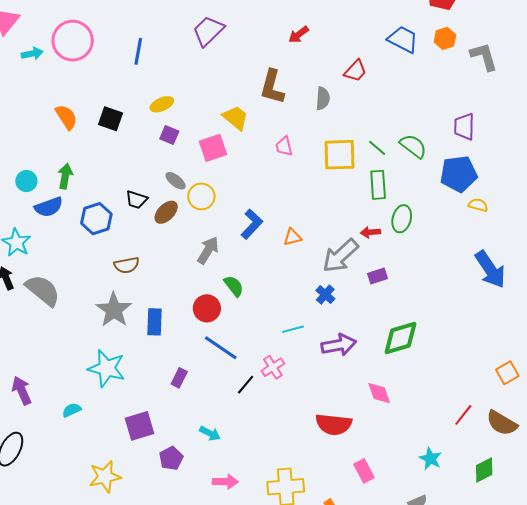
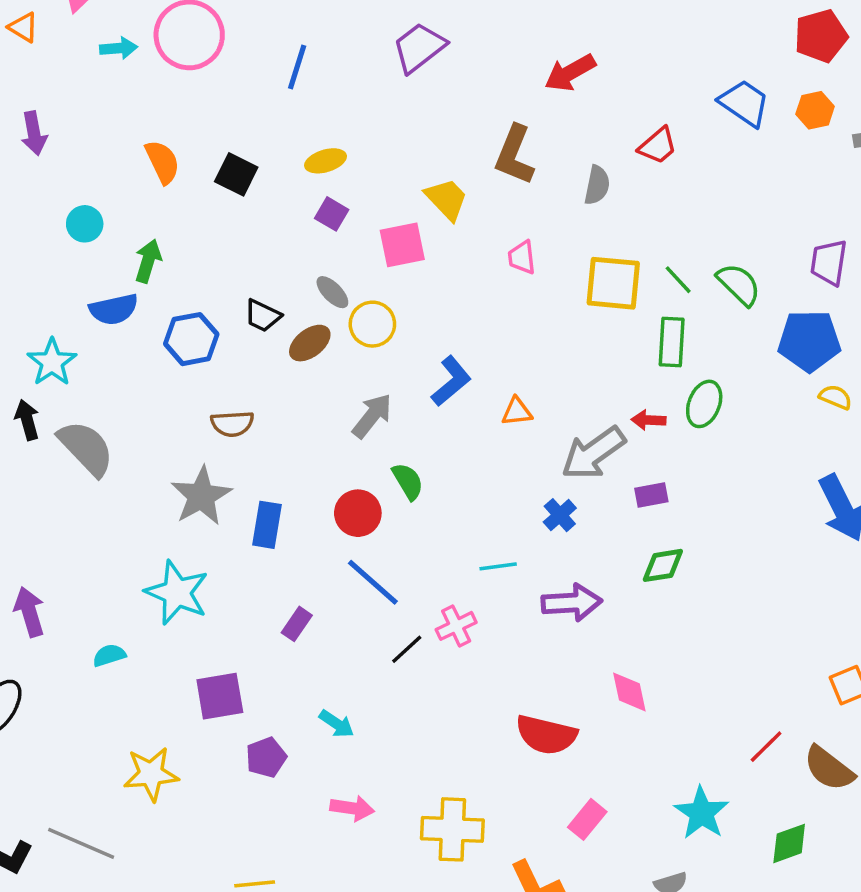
red arrow: (299, 35) -> (570, 73), size x1.4
cyan circle: (26, 181) -> (85, 224), moved
green diamond: (401, 338) -> (663, 565), moved, size x0.7
cyan star: (430, 459) -> (702, 813), size x1.4
pink rectangle: (364, 471) -> (587, 819), turned 60

